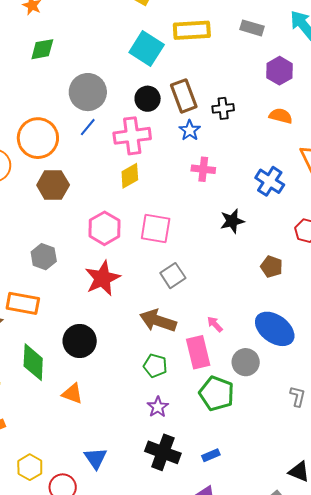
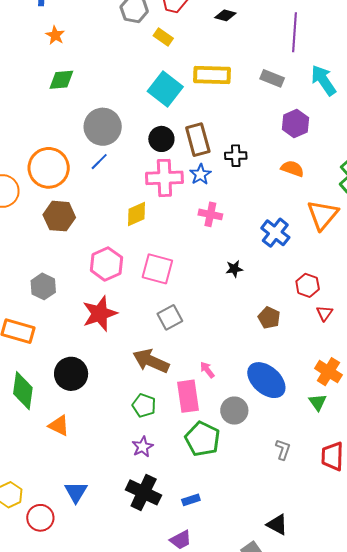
pink cross: (132, 136) -> (164, 178), moved
black star: (232, 221) -> (234, 269), size x0.7

